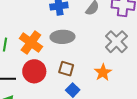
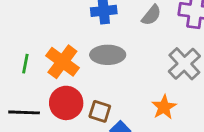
brown square: (66, 69) -> (100, 111), moved

